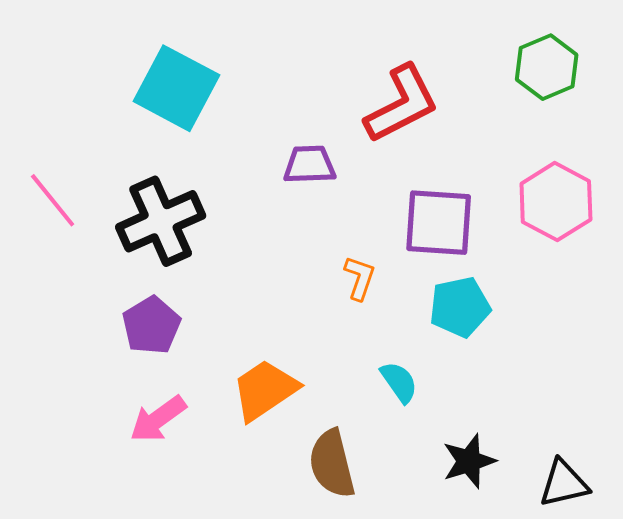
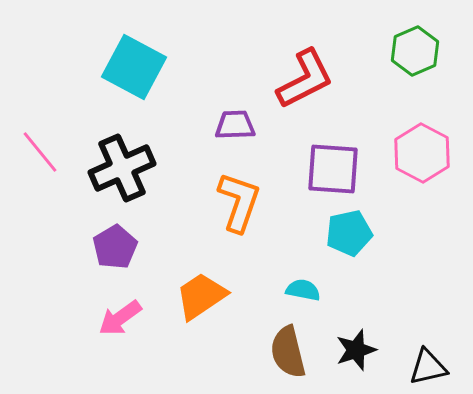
orange L-shape: (360, 278) -> (239, 202), moved, size x1.8
cyan semicircle: (399, 382) -> (303, 290), turned -44
brown semicircle: (332, 464) -> (288, 352), moved

